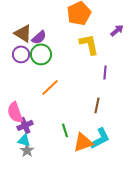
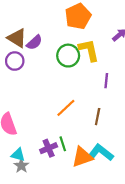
green circle: (41, 54) -> (68, 56), moved
orange line: (50, 87) -> (66, 108), moved
purple cross: (25, 125) -> (49, 148), moved
cyan L-shape: (100, 138) -> (101, 153), turned -115

